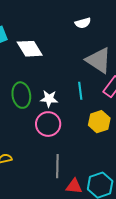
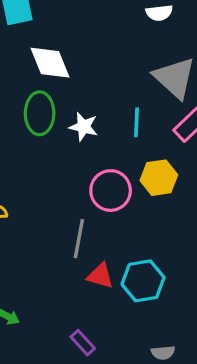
white diamond: (30, 49) -> (50, 63), moved
pink circle: (48, 124) -> (111, 191), moved

